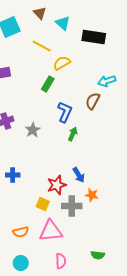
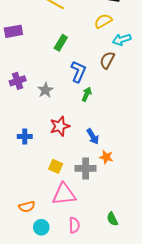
yellow semicircle: (62, 63) -> (103, 21), moved
red star: (57, 185) -> (60, 126), moved
orange semicircle: (21, 232) -> (27, 207), moved
green semicircle: (98, 255) -> (112, 219), turned 56
cyan circle: (21, 263) -> (41, 227), moved

